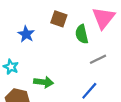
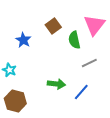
brown square: (59, 19) -> (53, 26), turned 35
green arrow: (44, 82) -> (56, 84), moved

